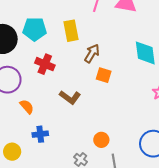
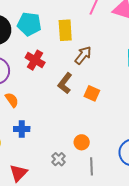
orange square: (104, 75) -> (92, 93), moved
brown L-shape: (70, 97) -> (65, 83), moved, turned 85

